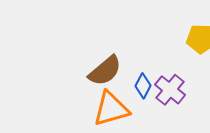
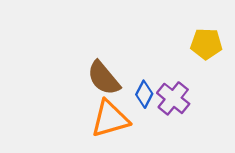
brown semicircle: (105, 71) -> (104, 78), turned 90

